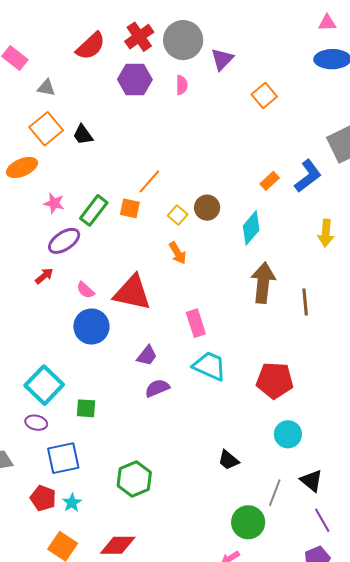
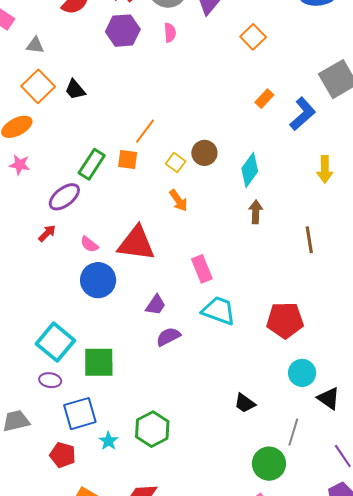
orange rectangle: (270, 181) -> (264, 99), moved
pink star: (54, 203) -> (20, 165), moved
brown arrow: (263, 283) -> (256, 212), moved, size x0.6
green square: (86, 408) -> (99, 362), size x1.6
black triangle: (311, 481) -> (329, 398), moved
cyan star: (72, 503) -> (108, 441), moved

